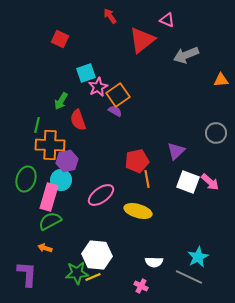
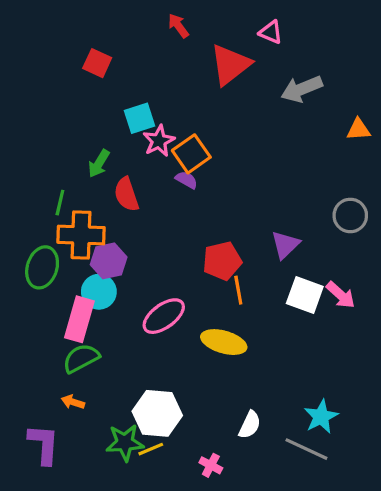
green ellipse: (26, 179) -> (42, 267), moved
white semicircle: (154, 262) -> (250, 425), turned -66
pink cross: (141, 286) -> (211, 465), moved

